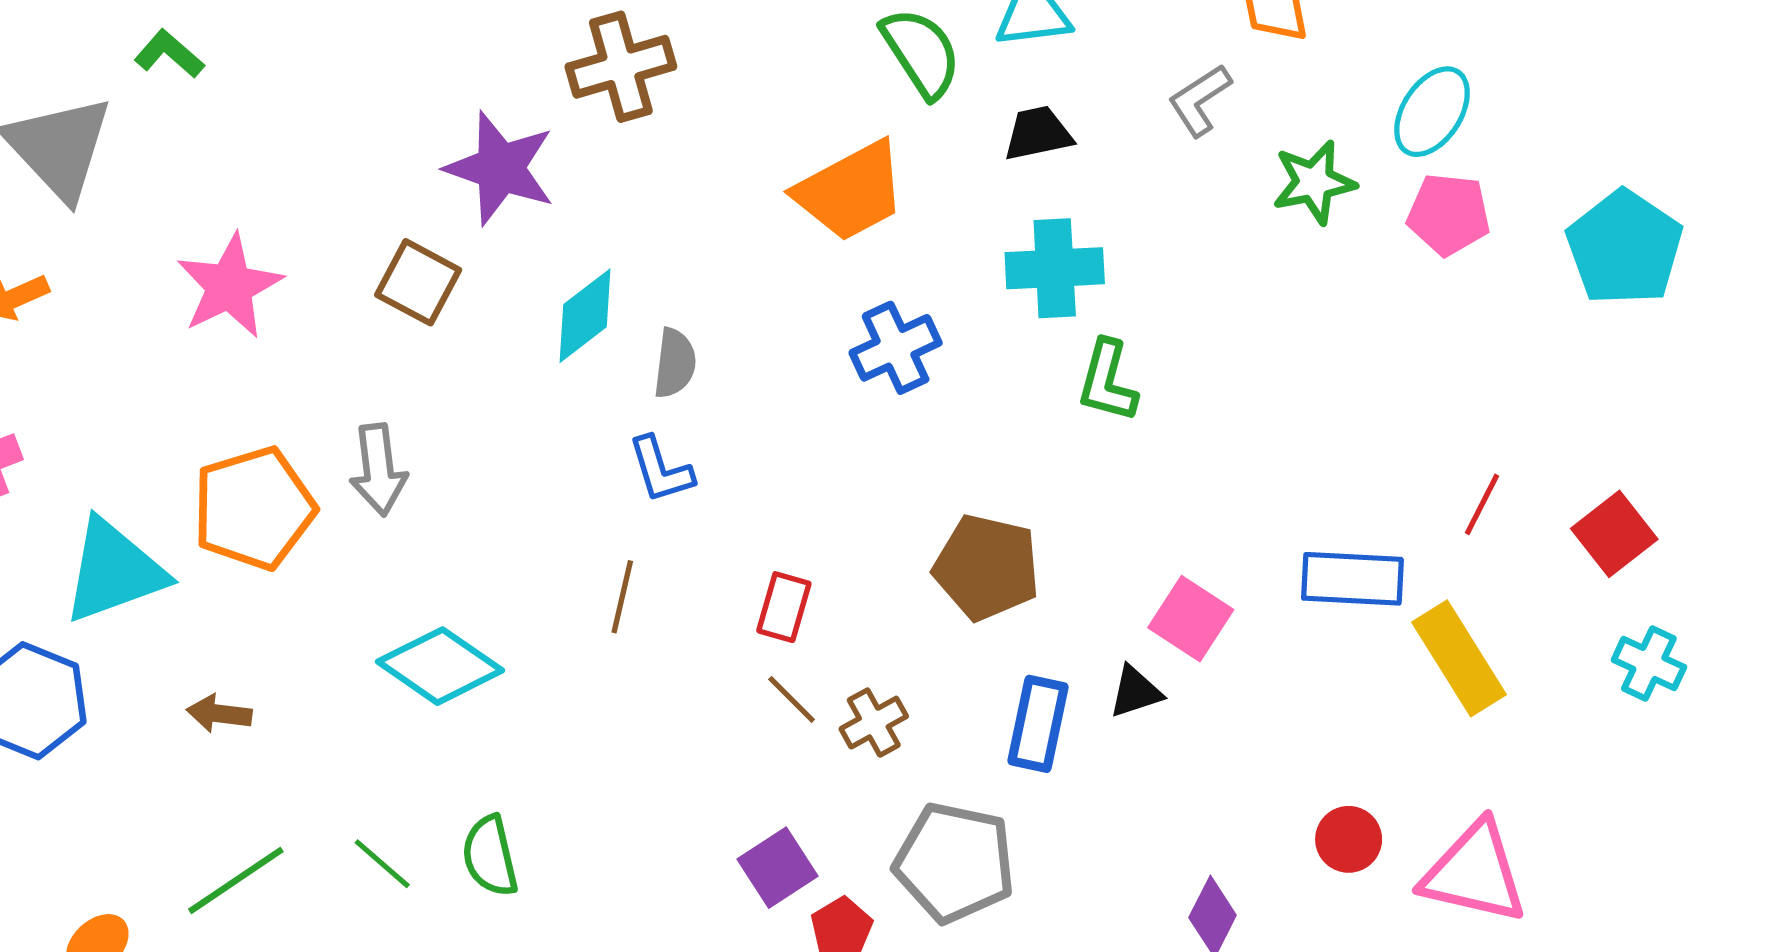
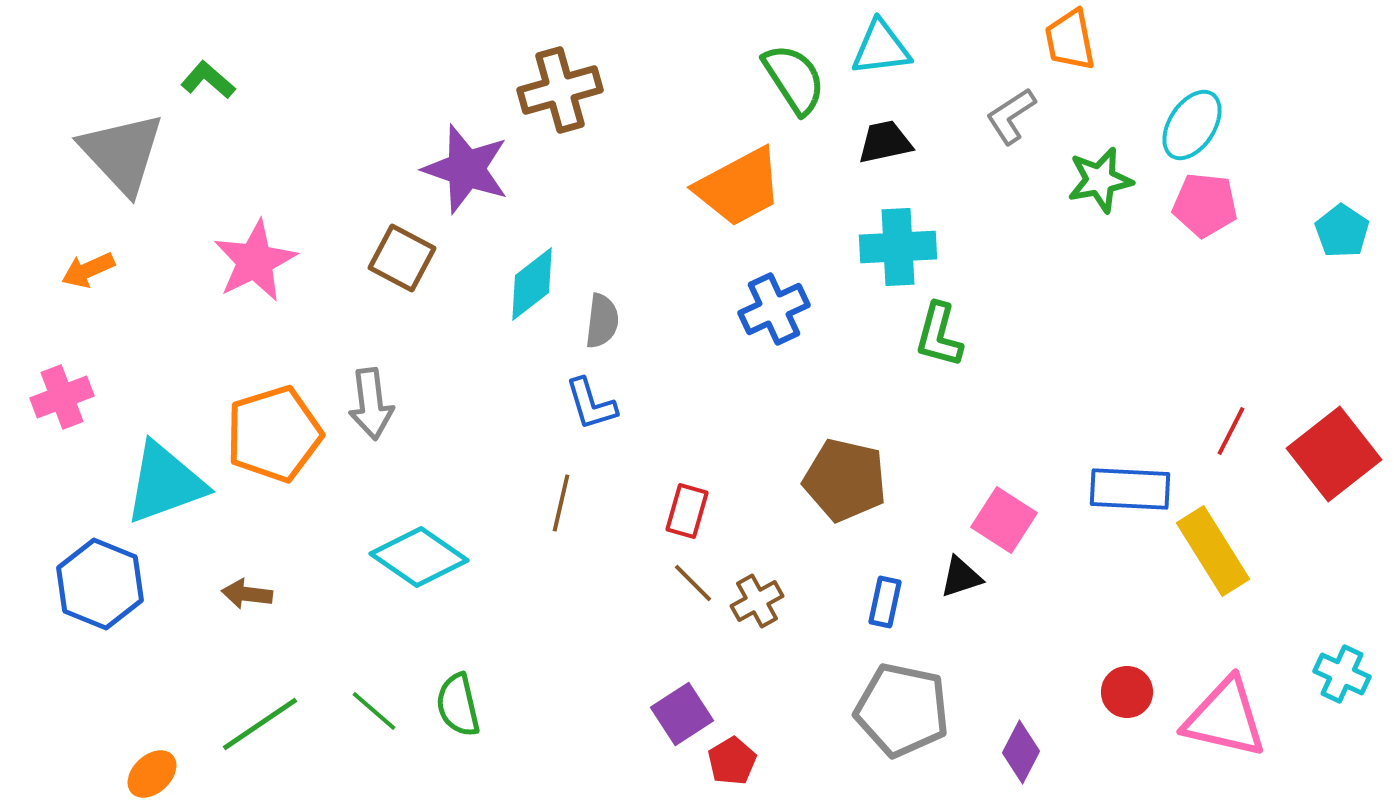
cyan pentagon: (1625, 248) -> (1342, 231), size x0.6
red square: (1614, 534) -> (1334, 454), size x1.4
cyan cross: (1649, 664) -> (1342, 674), moved
blue rectangle: (1038, 724) -> (885, 602), size x0.7
gray pentagon: (955, 862) -> (902, 710), moved

